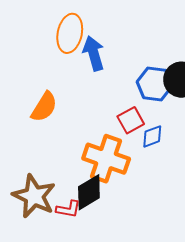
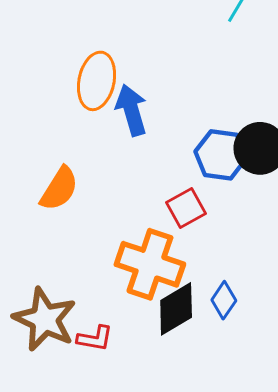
blue diamond: (152, 136) -> (224, 300), moved, turned -35
black diamond: (89, 192) -> (176, 309), moved

